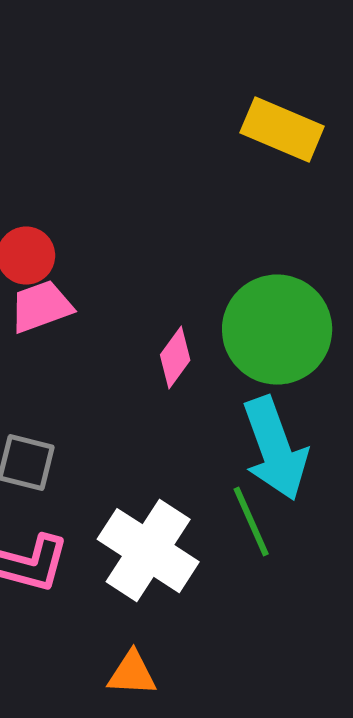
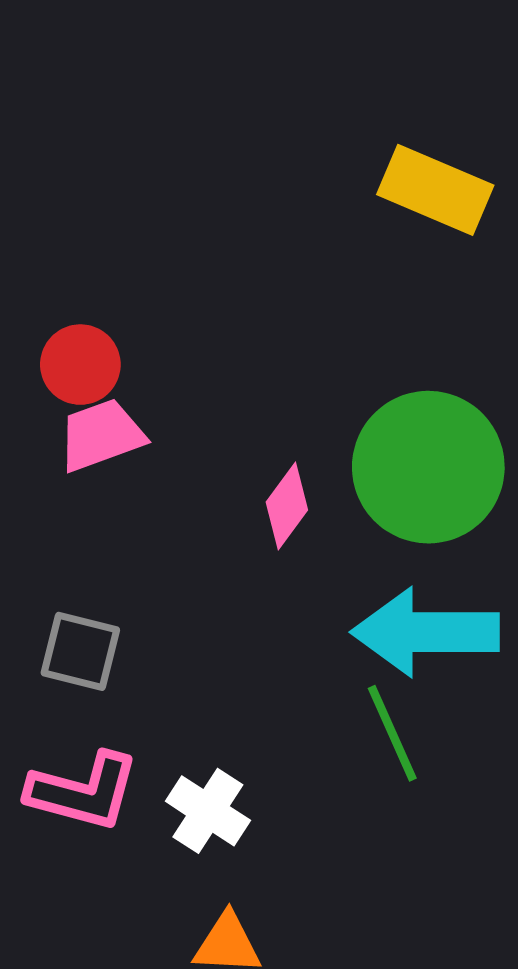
cyan arrow: (275, 449) -> (426, 632), turned 110
white cross: (148, 551) -> (208, 811), moved, size x0.6

